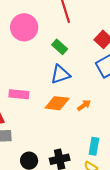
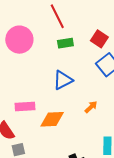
green rectangle: (60, 47) -> (65, 43), moved, turned -42
orange diamond: (57, 103) -> (52, 119), moved

